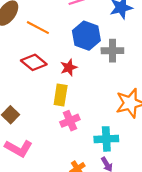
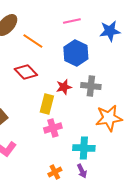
gray cross: (112, 51) -> (91, 86), moved
red star: (69, 68) -> (64, 87), moved

